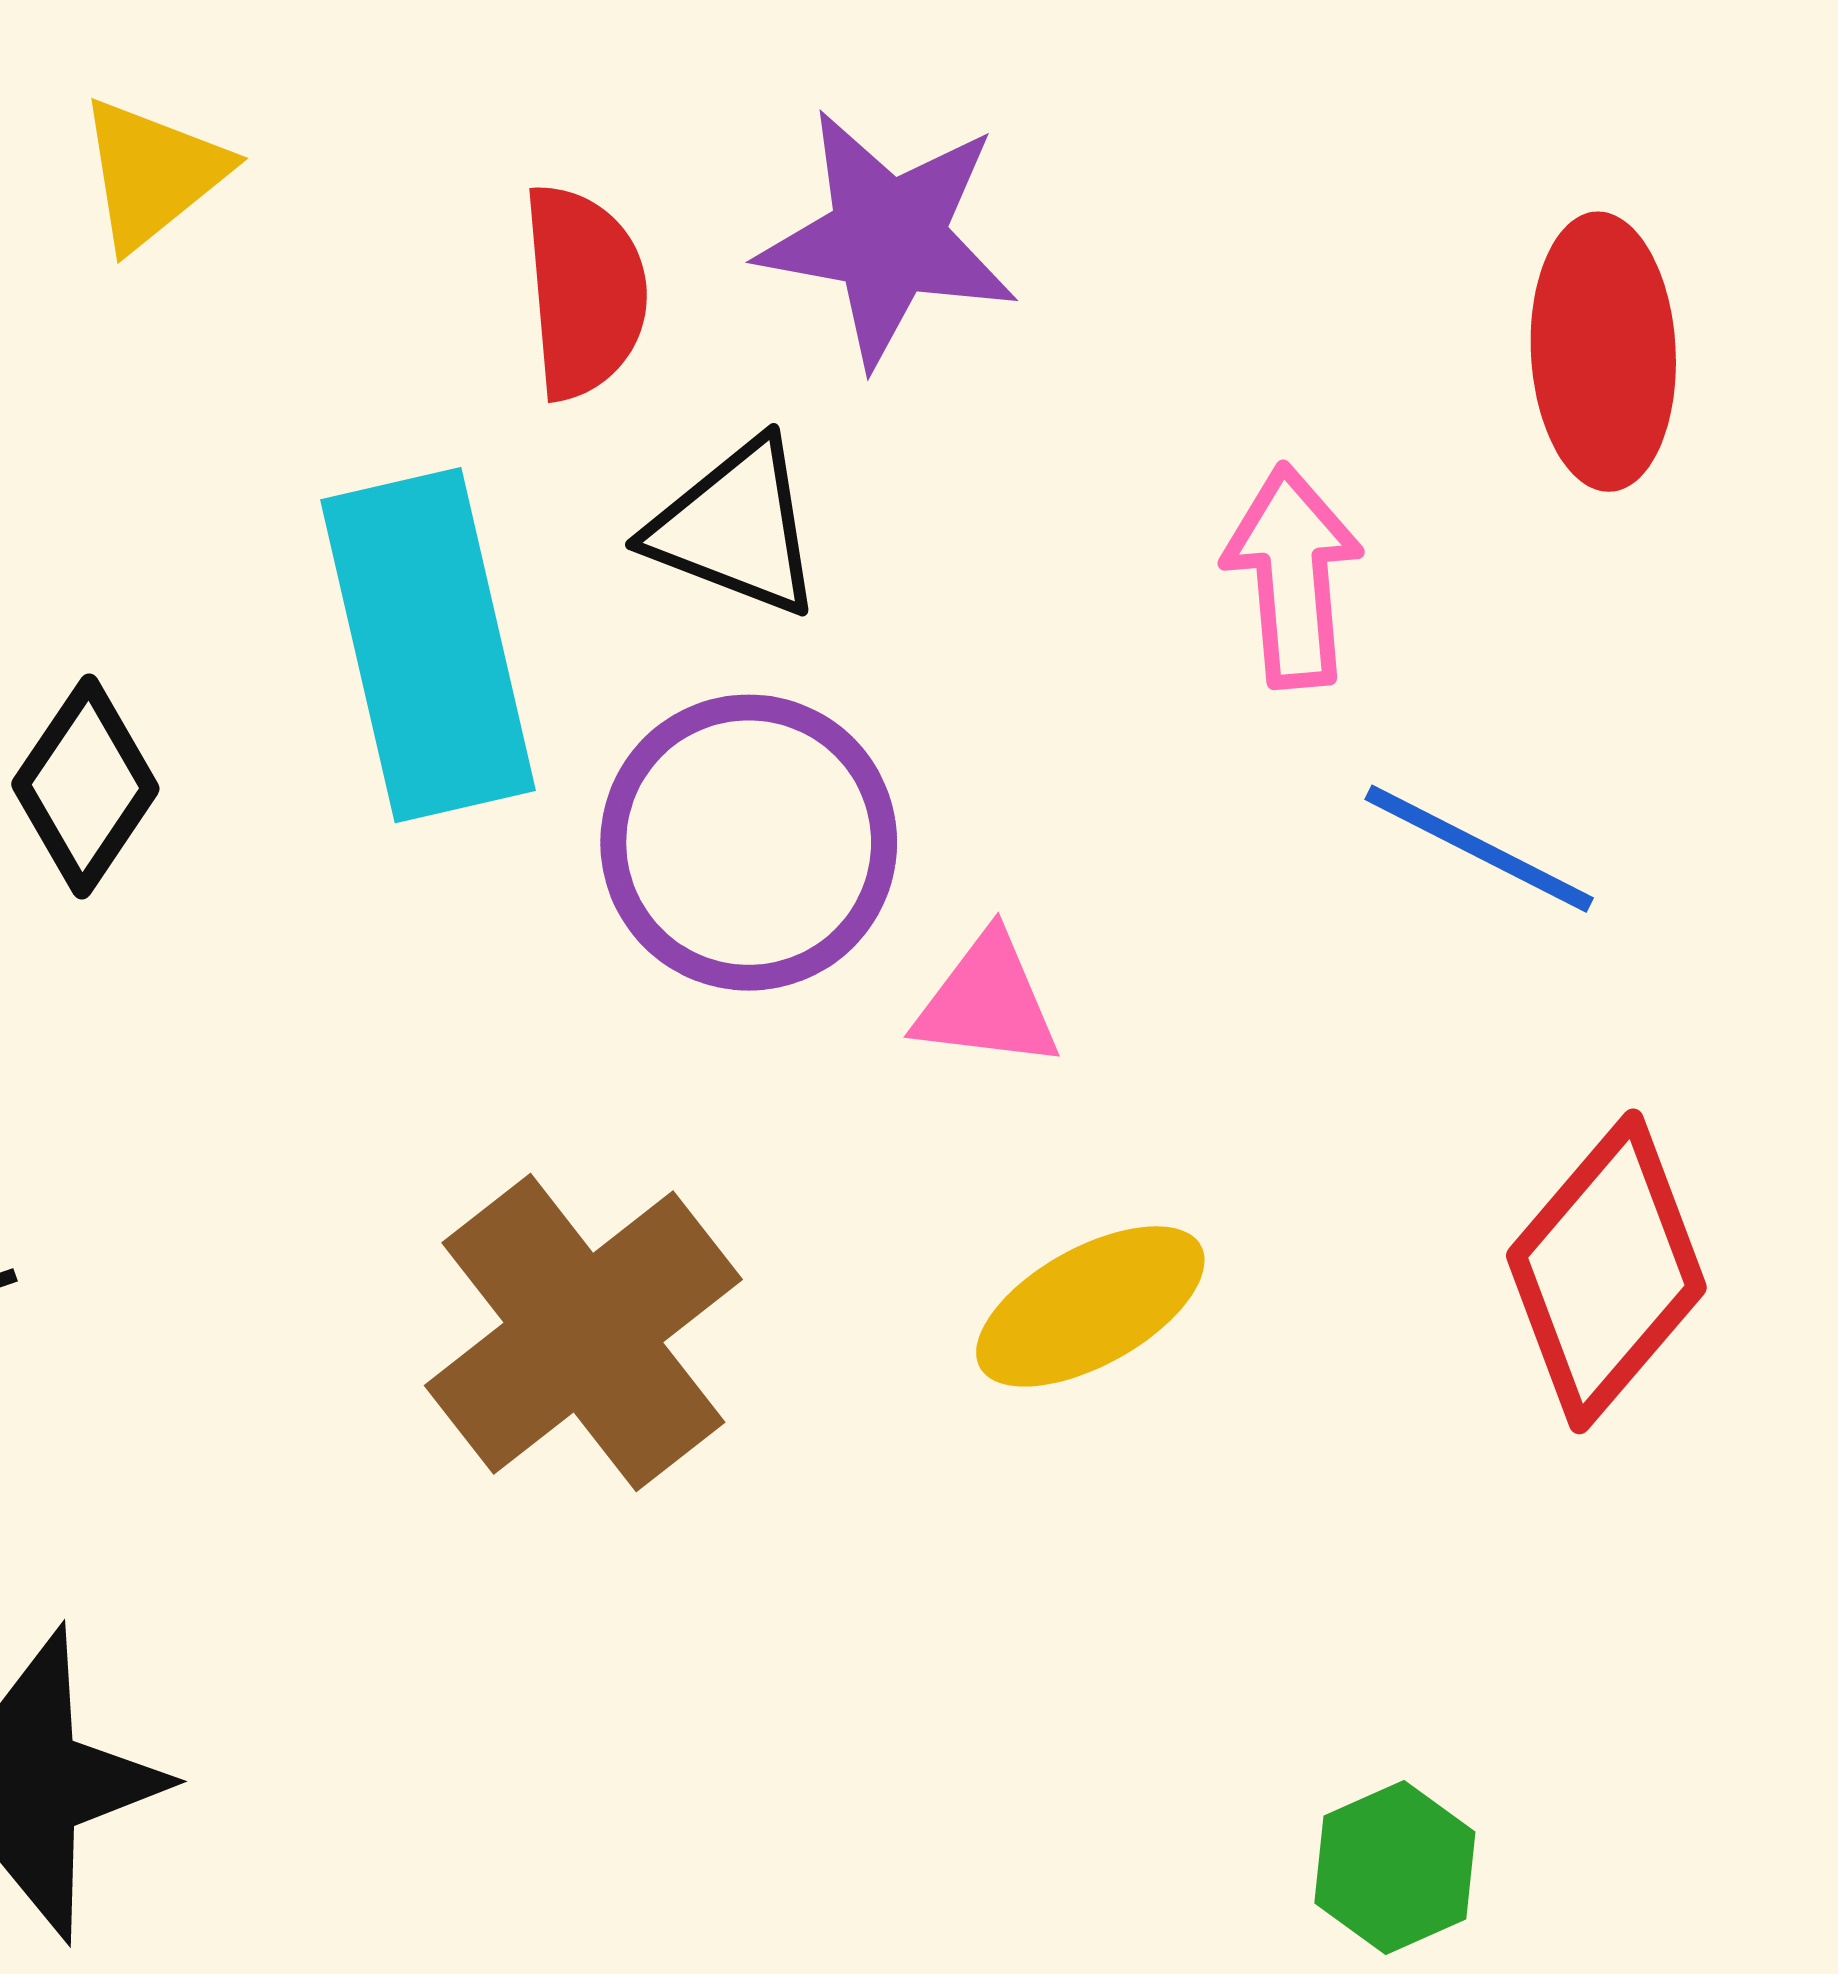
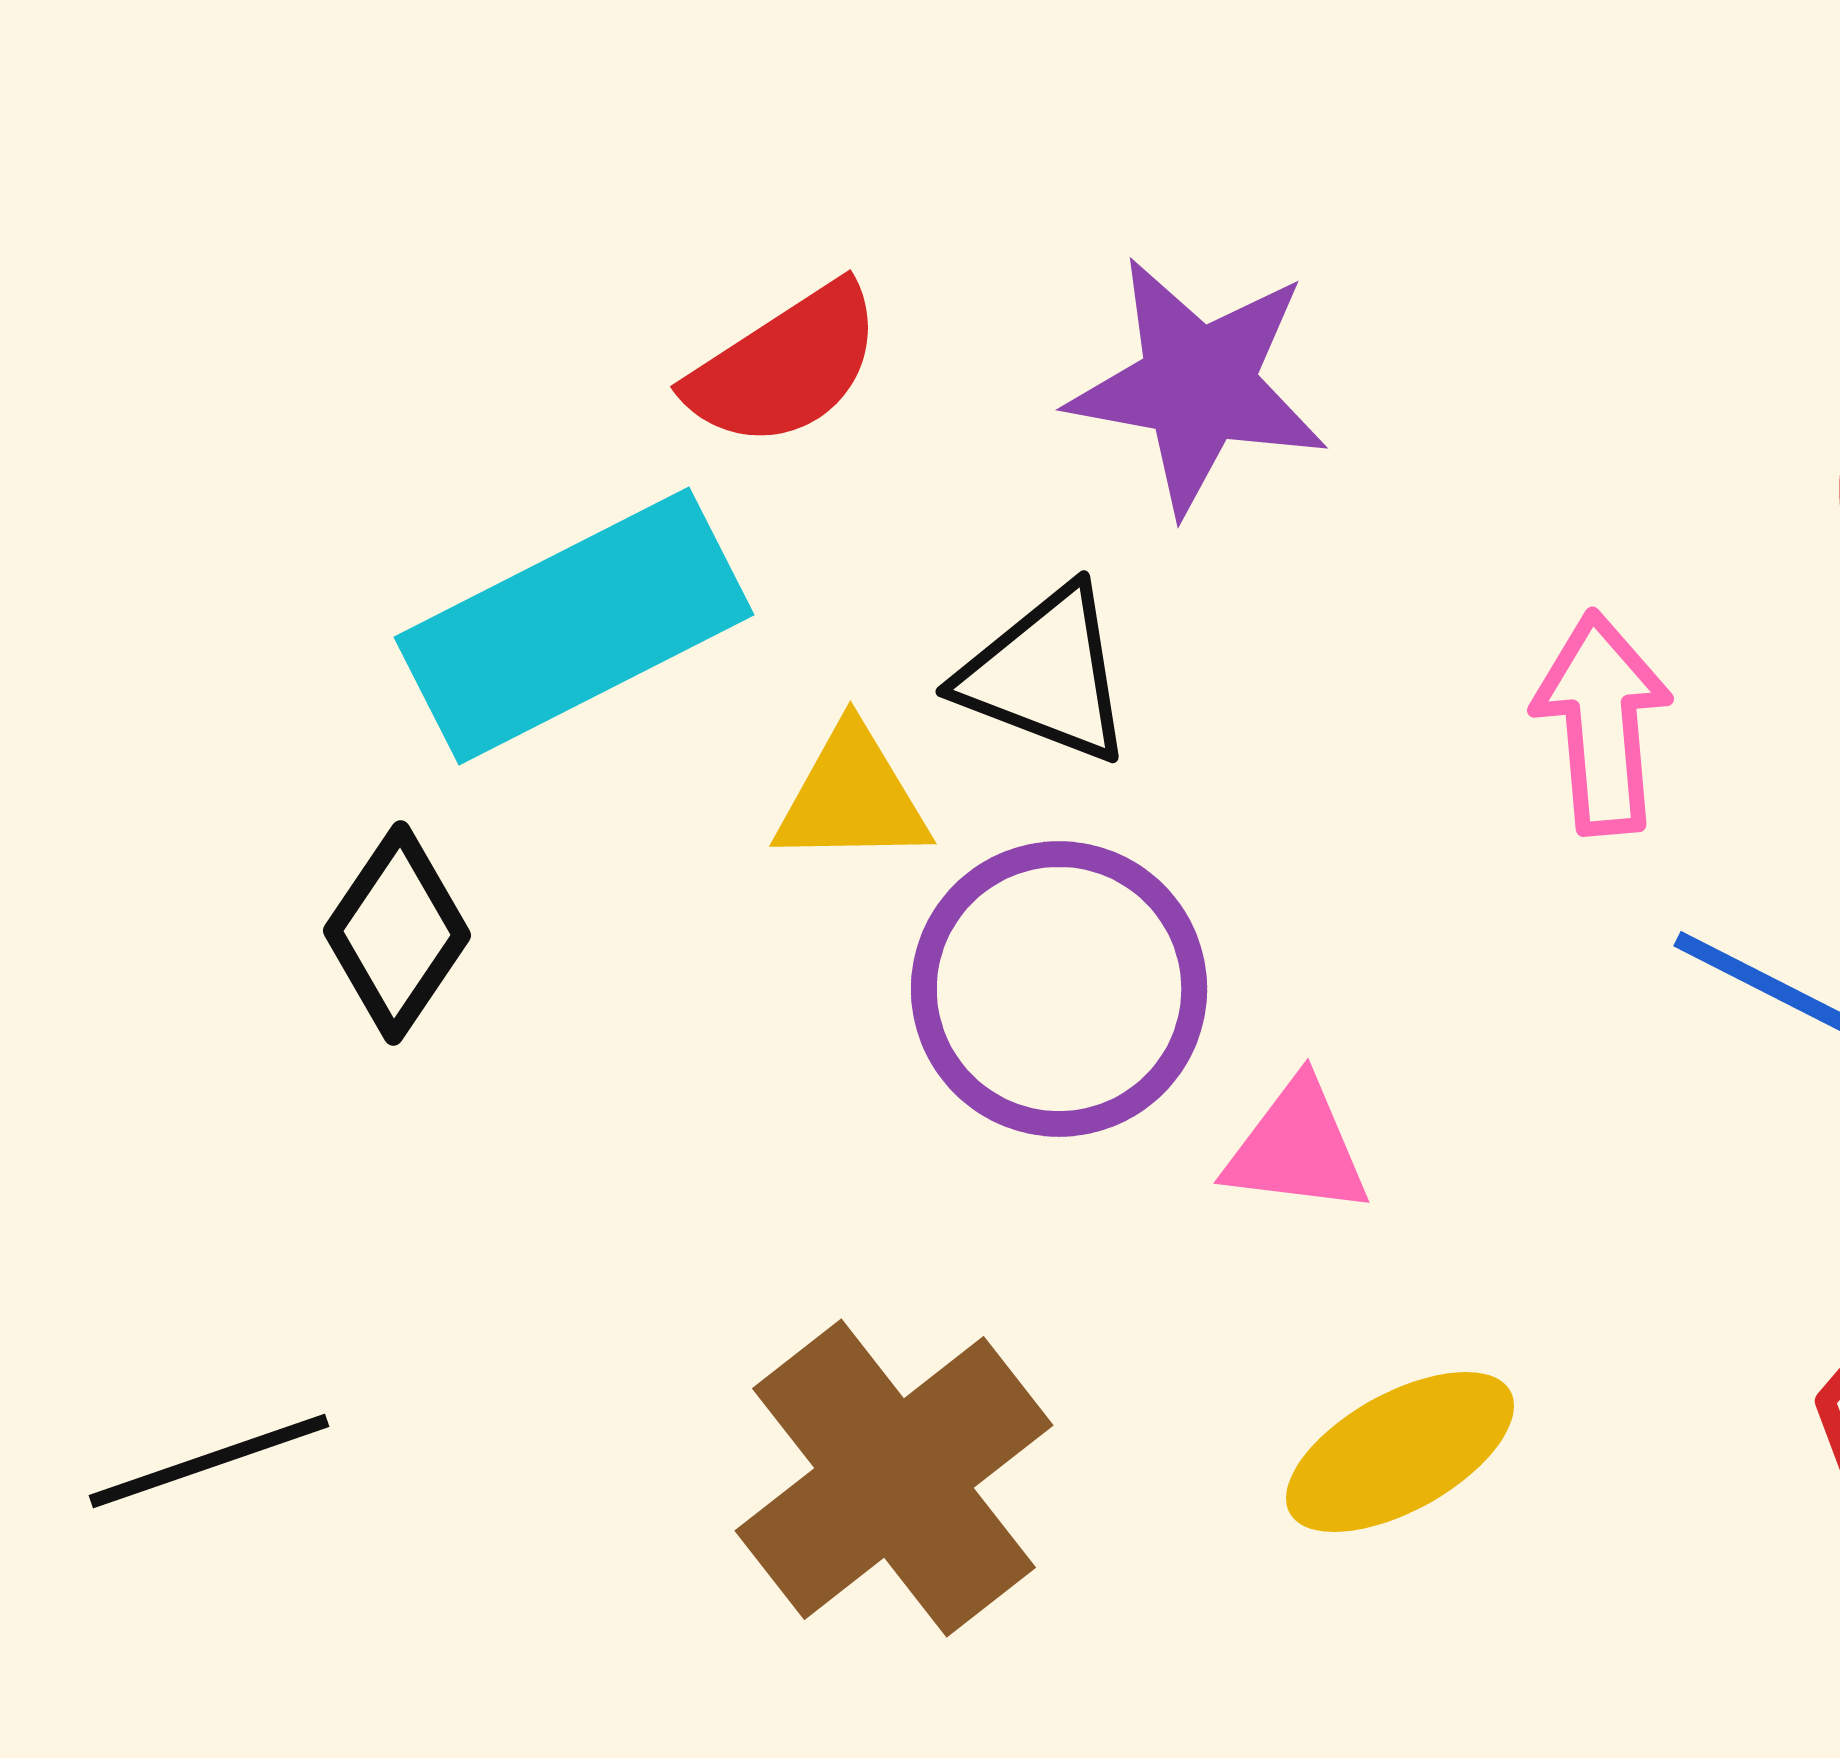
yellow triangle: (153, 173) -> (852, 797), moved, turned 38
red semicircle: (584, 292) -> (785, 366), moved, turned 62
cyan rectangle: (428, 645) -> (574, 626), moved, turned 76

